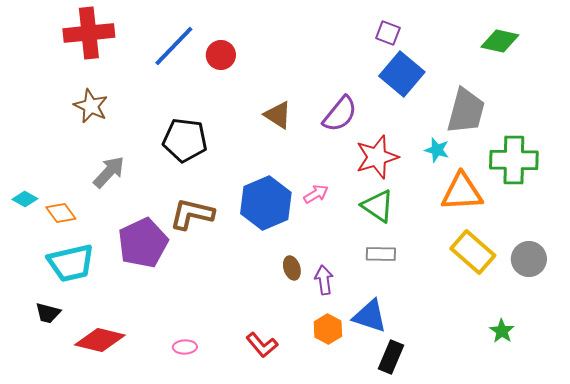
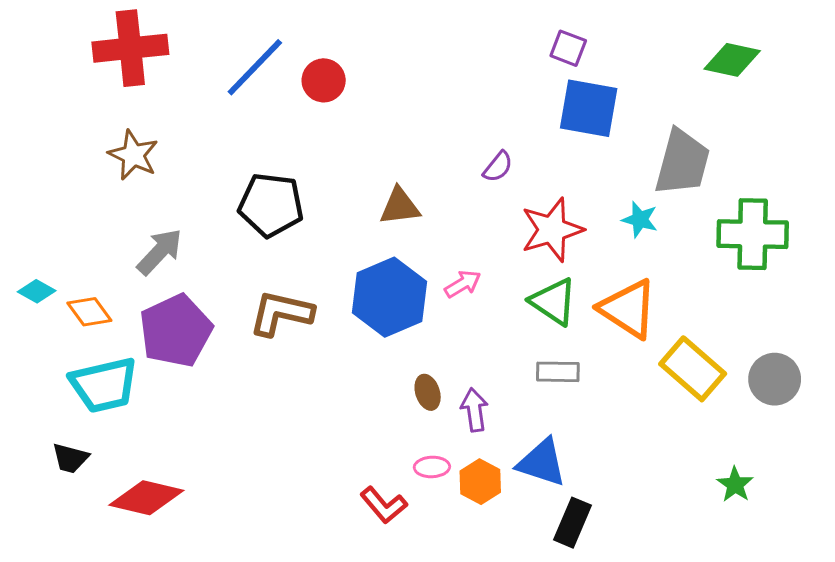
blue square: (402, 74) -> (589, 108), turned -30
purple semicircle: (340, 114) -> (498, 167), size x0.6
brown triangle: (278, 115) -> (400, 206), moved, turned -40
orange triangle: (462, 192) -> (628, 309), moved, turned 36
purple pentagon: (143, 243) -> (176, 331), moved
pink ellipse: (185, 347) -> (432, 467), moved

